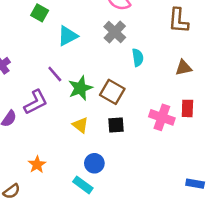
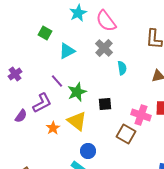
brown square: (112, 92) -> (126, 134), moved
yellow triangle: (80, 125) -> (77, 121), size x1.5
black square: (116, 125) -> (105, 104), moved
orange star: (37, 165) -> (53, 128), moved

